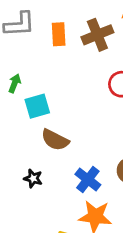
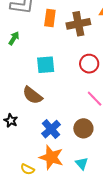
green arrow: (15, 83) -> (14, 38), moved
cyan square: (37, 106) -> (46, 65), moved

